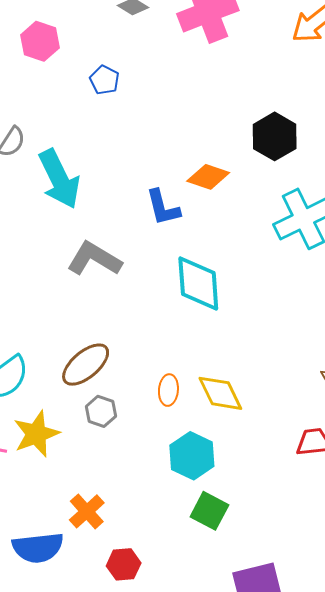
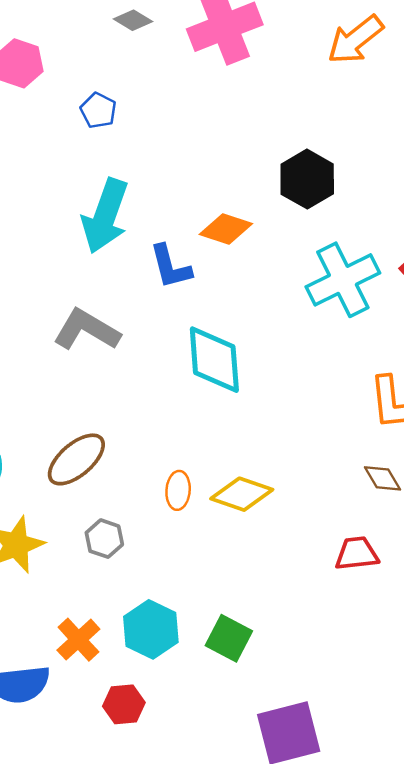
cyan arrow: (59, 179) -> (105, 216), moved, turned 46
yellow diamond: (220, 393) -> (242, 494), turned -45
gray hexagon: (101, 411) -> (104, 539), moved
cyan hexagon: (192, 456) -> (151, 629), moved

